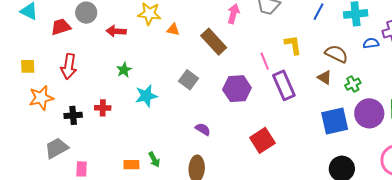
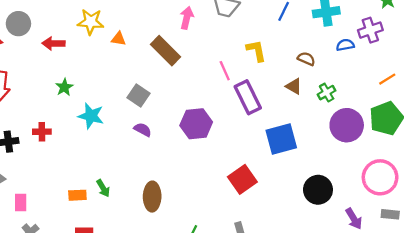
brown semicircle: (336, 54) -> (306, 59), size x0.7
purple hexagon: (237, 89) -> (196, 124), moved
cyan star: (146, 96) -> (91, 116), turned 30
blue square: (335, 121) -> (281, 139), moved
purple semicircle: (203, 129) -> (143, 130), moved
red square: (262, 140) -> (242, 179), moved

